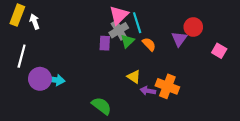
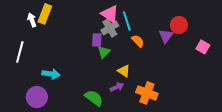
yellow rectangle: (17, 15) -> (45, 14), moved
pink triangle: (119, 15) -> (110, 14), turned -42
green triangle: (127, 41) -> (104, 52), moved
purple circle: (40, 79) -> (37, 97), moved
orange cross: (167, 86) -> (147, 93), moved
purple arrow: (148, 91) -> (117, 87), moved, turned 144

